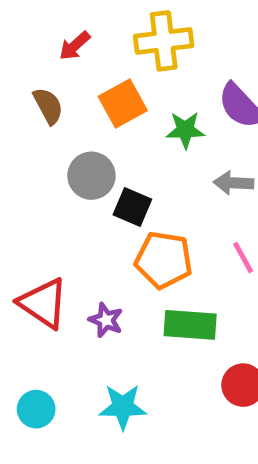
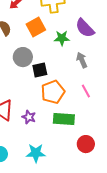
gray arrow: (233, 183) -> (82, 60), turned 63
black square: (132, 207) -> (40, 70), turned -35
orange pentagon: (164, 260) -> (53, 92), turned -30

